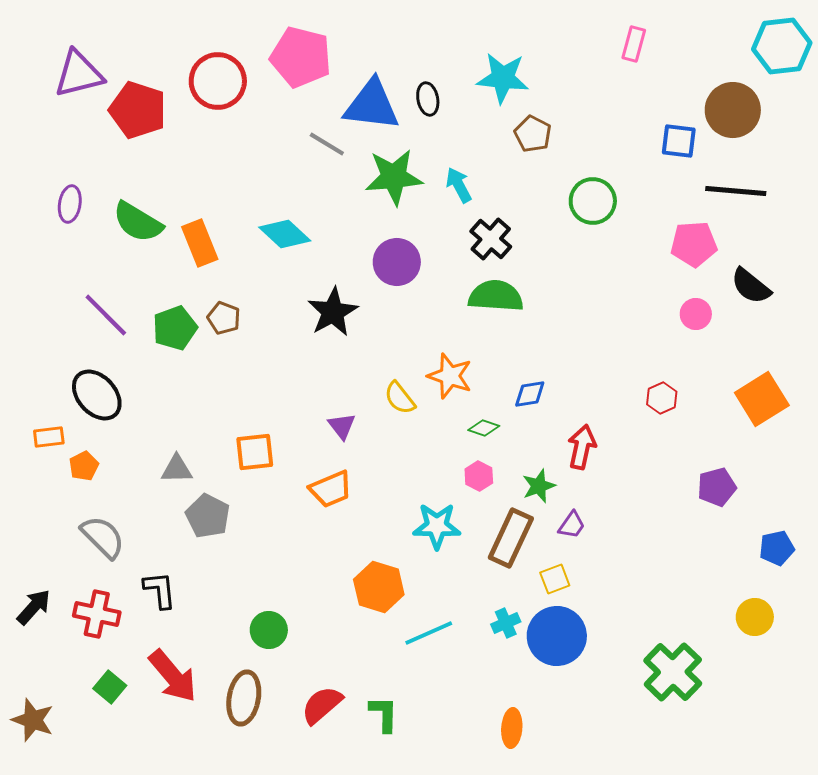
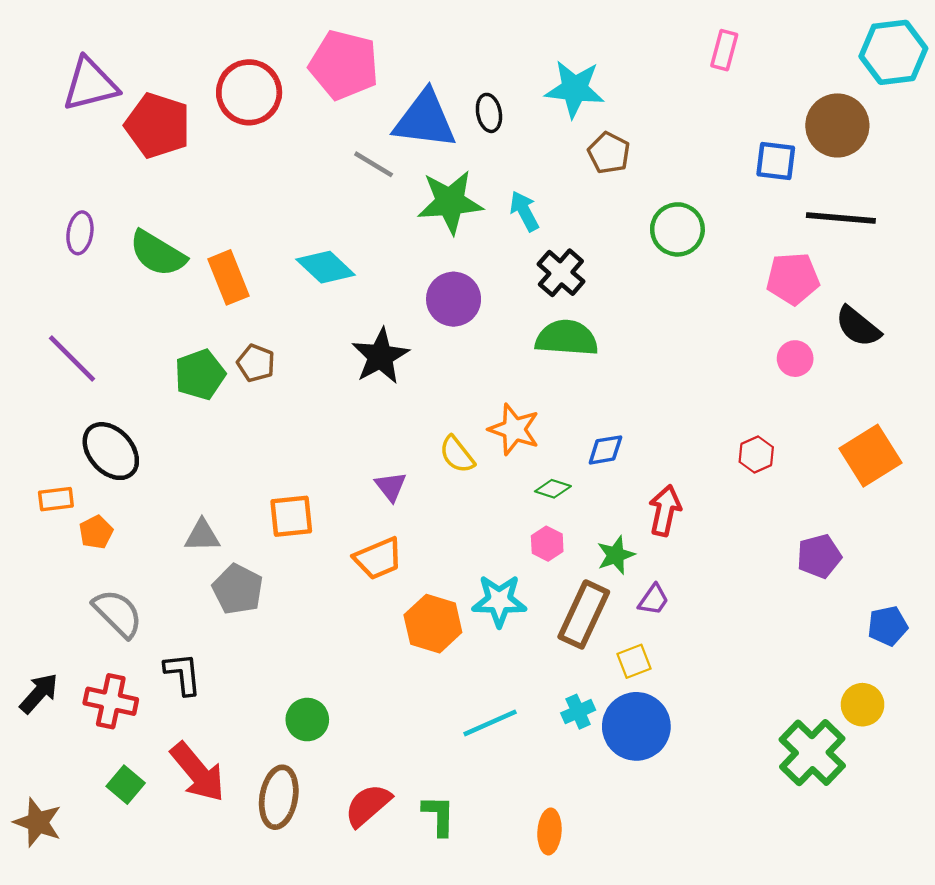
purple line: (106, 315) -> (72, 359), moved
orange hexagon: (379, 587) -> (433, 624), moved
green cross: (673, 672) -> (812, 753), moved
orange ellipse: (512, 728) -> (549, 831), moved

